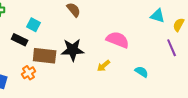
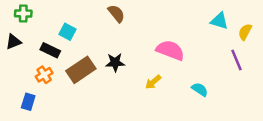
black star: (73, 50) -> (115, 62), size x0.7
brown rectangle: (45, 56) -> (81, 70), turned -40
orange cross: (29, 73) -> (44, 75), moved

